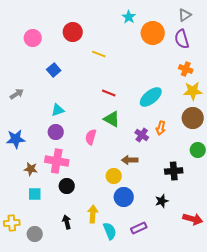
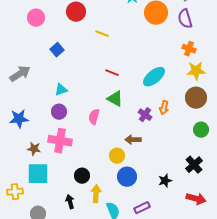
gray arrow: (17, 94) -> (20, 74), size x1.5
black cross: (174, 171) -> (194, 165), moved, turned -36
black circle: (67, 186) -> (82, 176), moved
cyan square: (35, 194) -> (38, 174), size x1.6
yellow cross: (12, 223) -> (15, 192), moved

